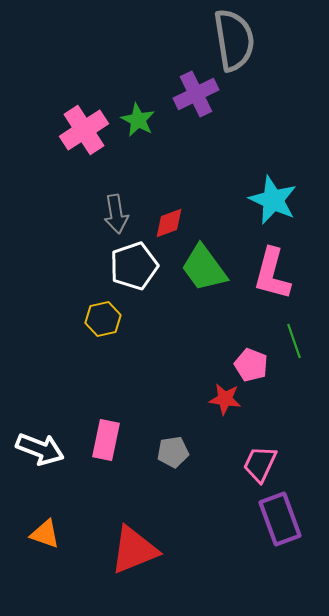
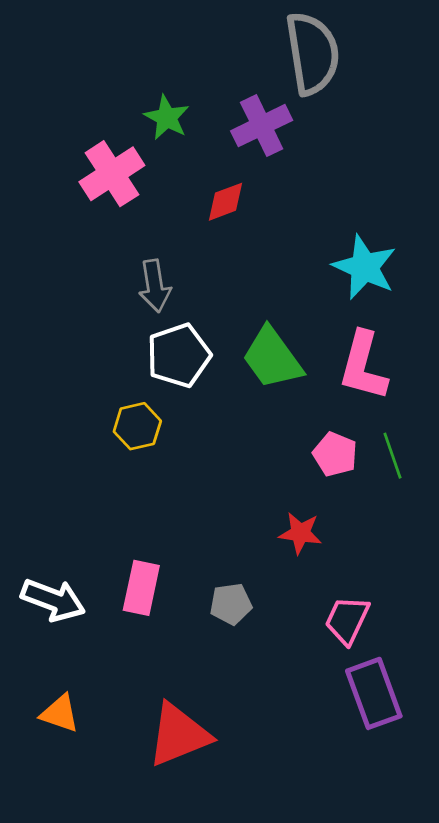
green star: (138, 120) -> (167, 118), moved
red diamond: (169, 223) -> (226, 202), moved
pink pentagon: (251, 365) -> (335, 454), moved

